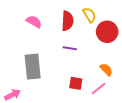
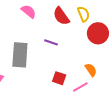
red semicircle: (67, 21) -> (61, 16), turned 132
purple line: (70, 48) -> (51, 42), moved

